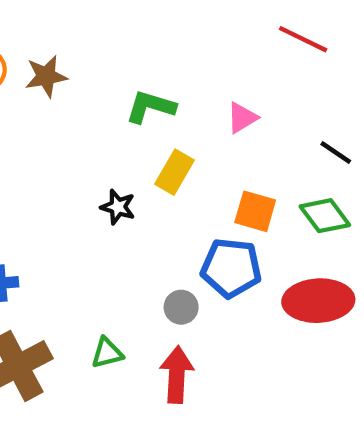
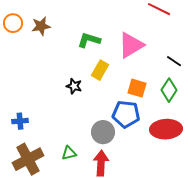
pink triangle: (242, 118) -> (131, 45), size x1.8
green diamond: (325, 216) -> (169, 90), turned 70
gray circle: (181, 307) -> (103, 132), size x1.5

